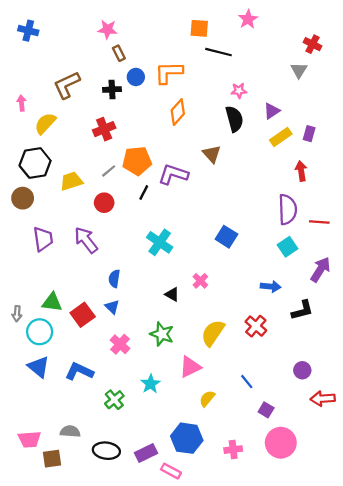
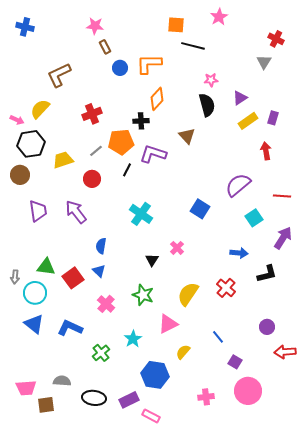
black cross: (112, 89) -> (141, 121), moved
pink arrow: (21, 103) -> (17, 120), moved, turned 120
purple semicircle: (288, 209) -> (238, 185), moved, turned -128
black triangle: (172, 294) -> (152, 260), turned 32
blue hexagon: (187, 438) -> (155, 375), moved

